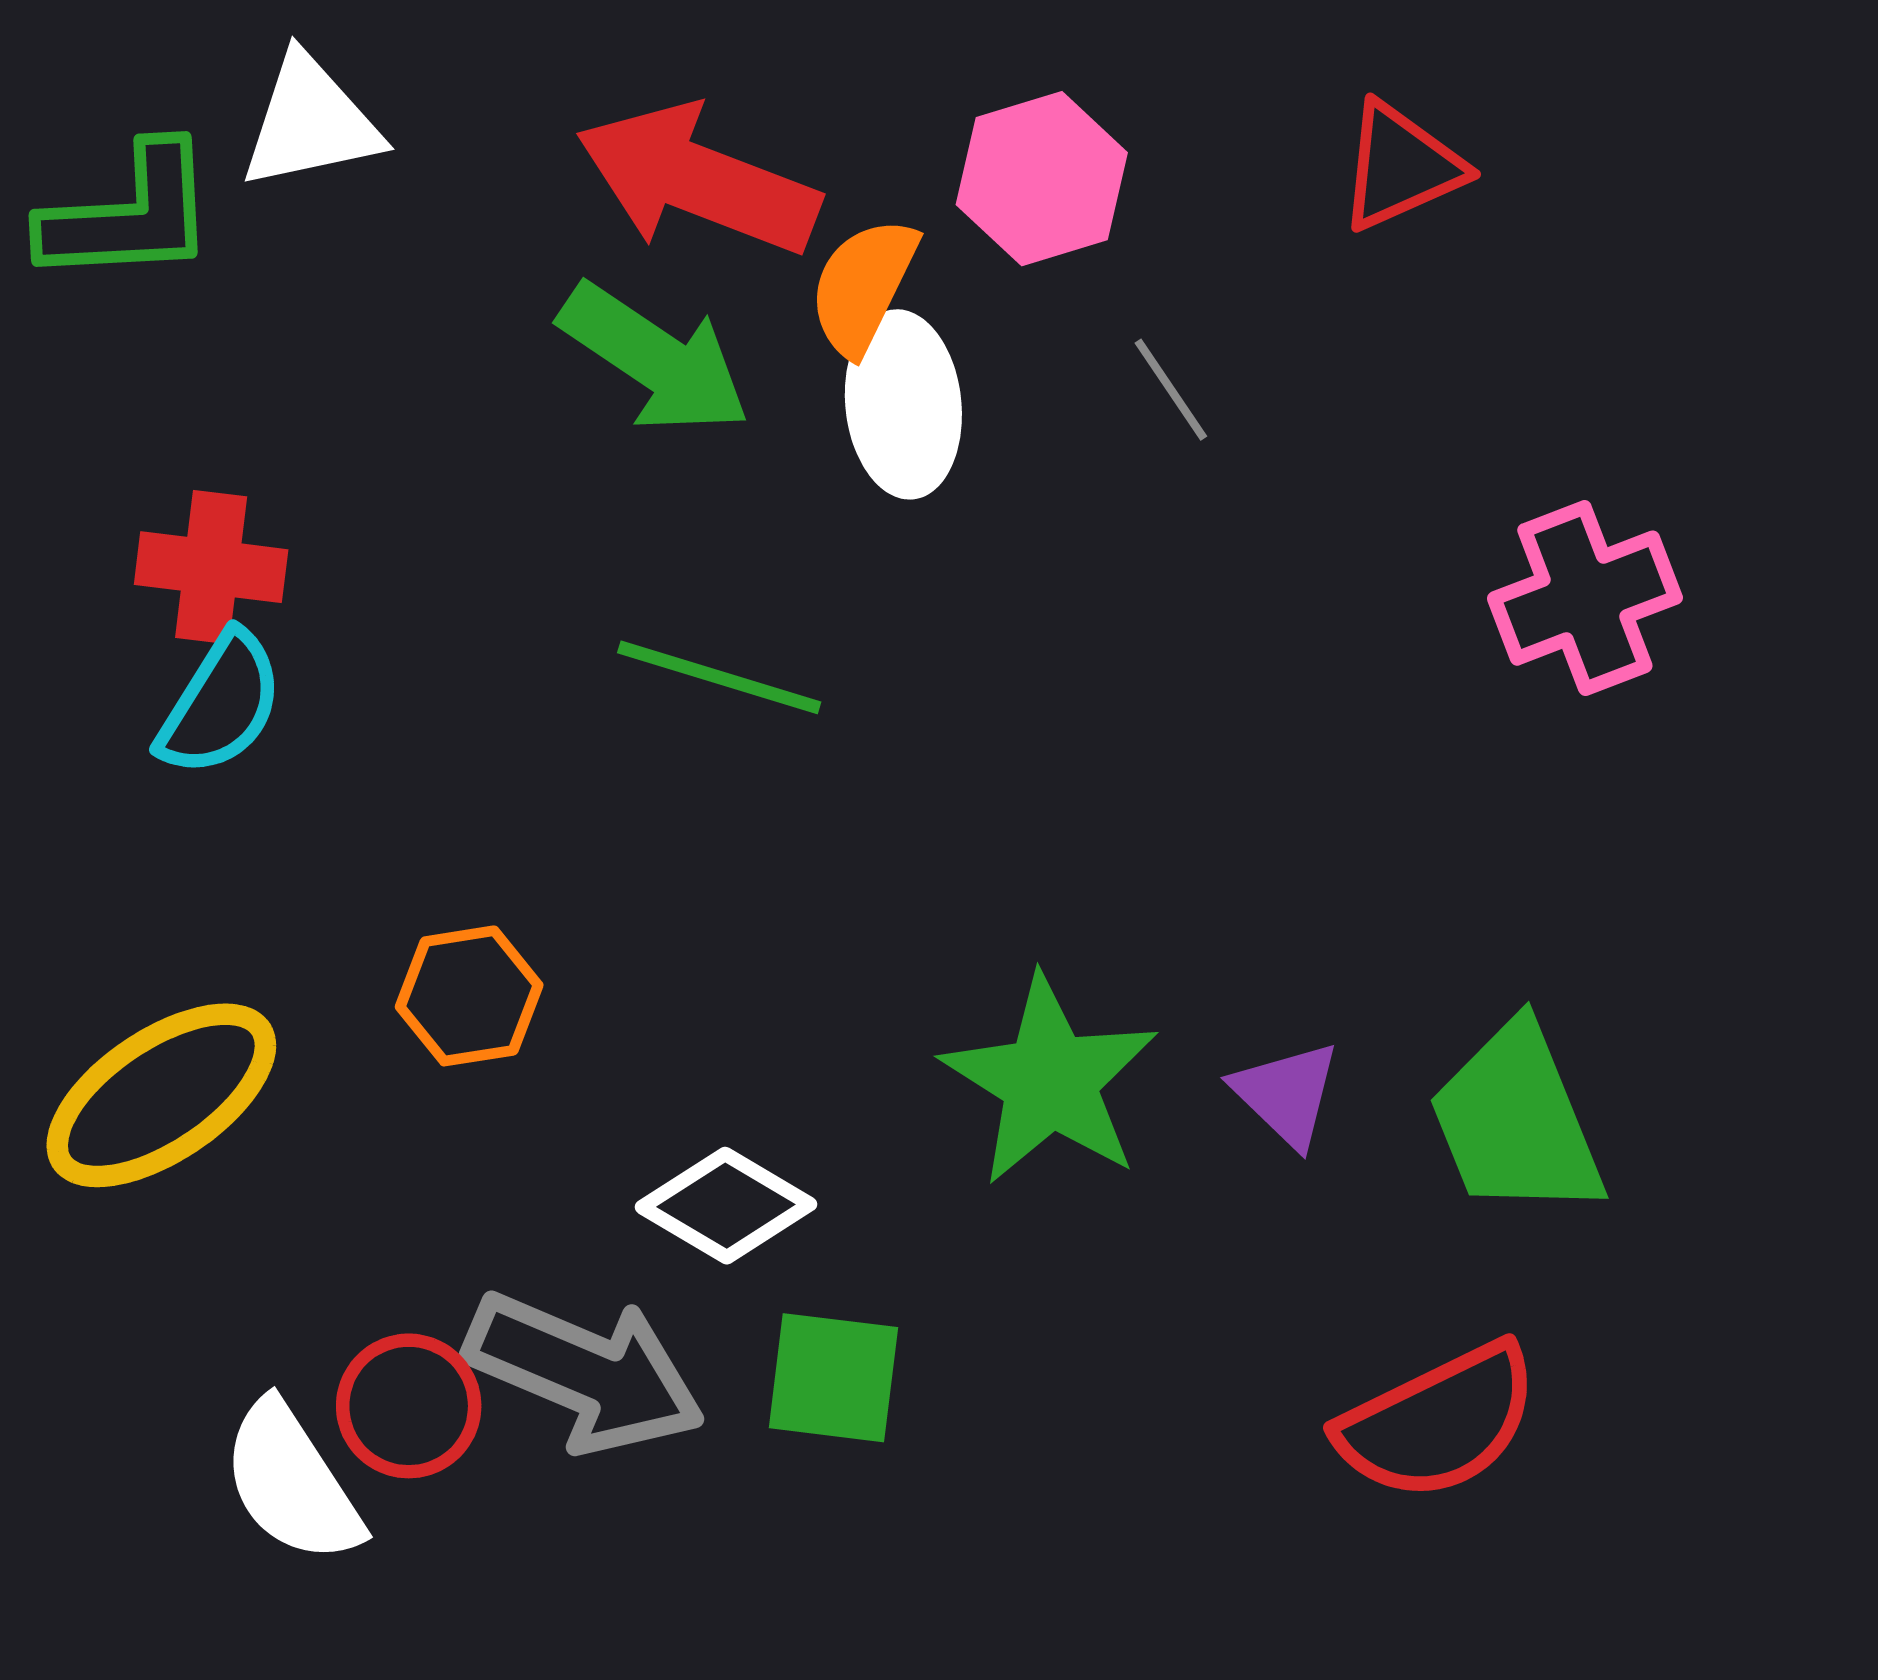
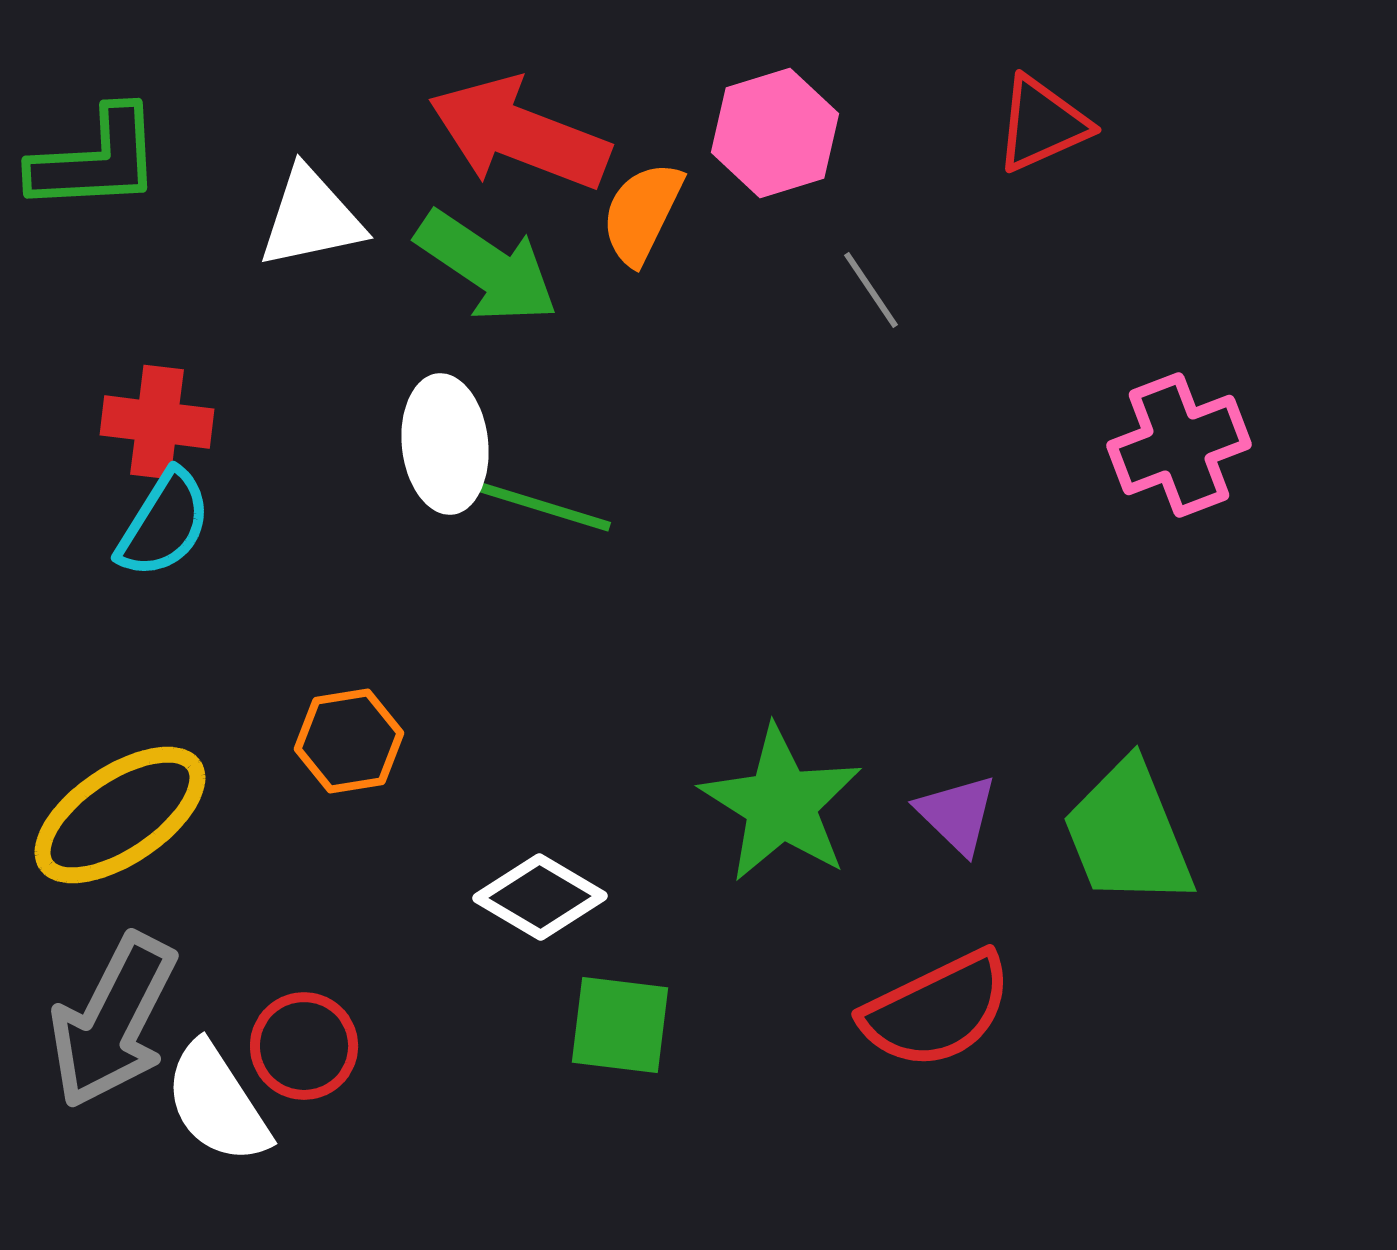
white triangle: (311, 122) -> (311, 218), moved
white ellipse: (903, 404) -> (445, 444), moved
gray arrow: (585, 1372) -> (113, 1021), moved, turned 94
red semicircle: (1438, 1422) -> (937, 1010), moved

